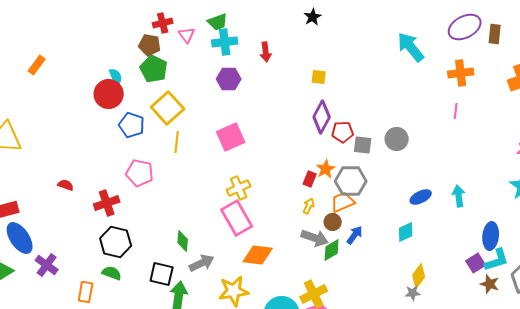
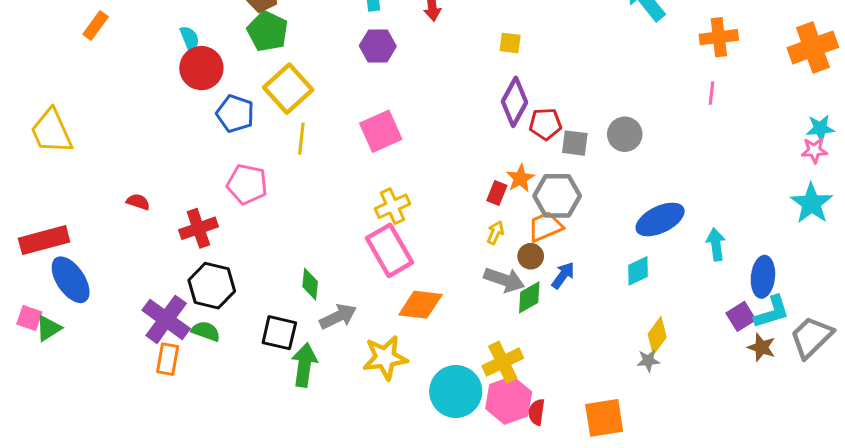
cyan semicircle: (116, 77) -> (190, 39), moved
cyan arrow: (459, 196) -> (716, 244), moved
blue ellipse: (421, 197) -> (660, 219), size x1.5
purple cross: (47, 265) -> (166, 319), moved, size x1.4

